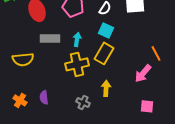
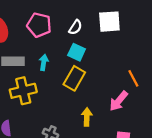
yellow cross: (77, 64) -> (23, 91), moved
yellow arrow: (106, 88) -> (87, 117), moved

